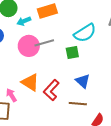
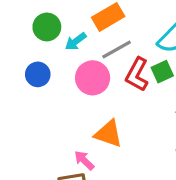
gray line: (44, 43) -> (117, 50), moved
red L-shape: (51, 90) -> (137, 74), moved

